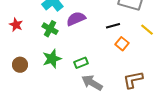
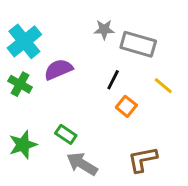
black line: (113, 26) -> (113, 80), turned -48
green star: (52, 59) -> (23, 145), moved
green rectangle: (81, 63) -> (66, 134), turned 56

